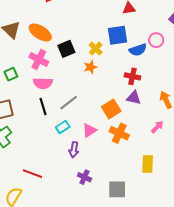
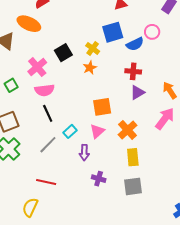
orange ellipse: (40, 32) -> (29, 24), moved
pink cross: (39, 60) -> (37, 67), turned 30
purple triangle: (134, 98) -> (137, 93), turned -35
gray line: (69, 103) -> (48, 145), moved
orange square: (111, 109) -> (102, 107), moved, turned 30
pink arrow: (157, 127) -> (165, 119), size x1.6
orange cross: (119, 133) -> (128, 130), turned 30
yellow rectangle: (148, 164) -> (133, 157), moved

